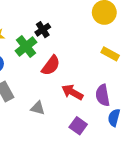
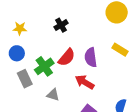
green cross: (26, 47) -> (44, 66), moved
purple semicircle: (103, 95) -> (91, 57), moved

